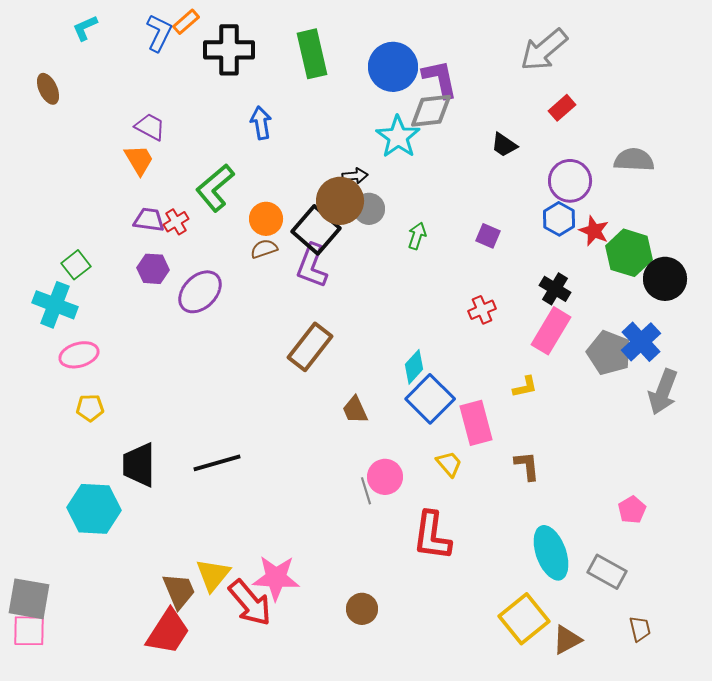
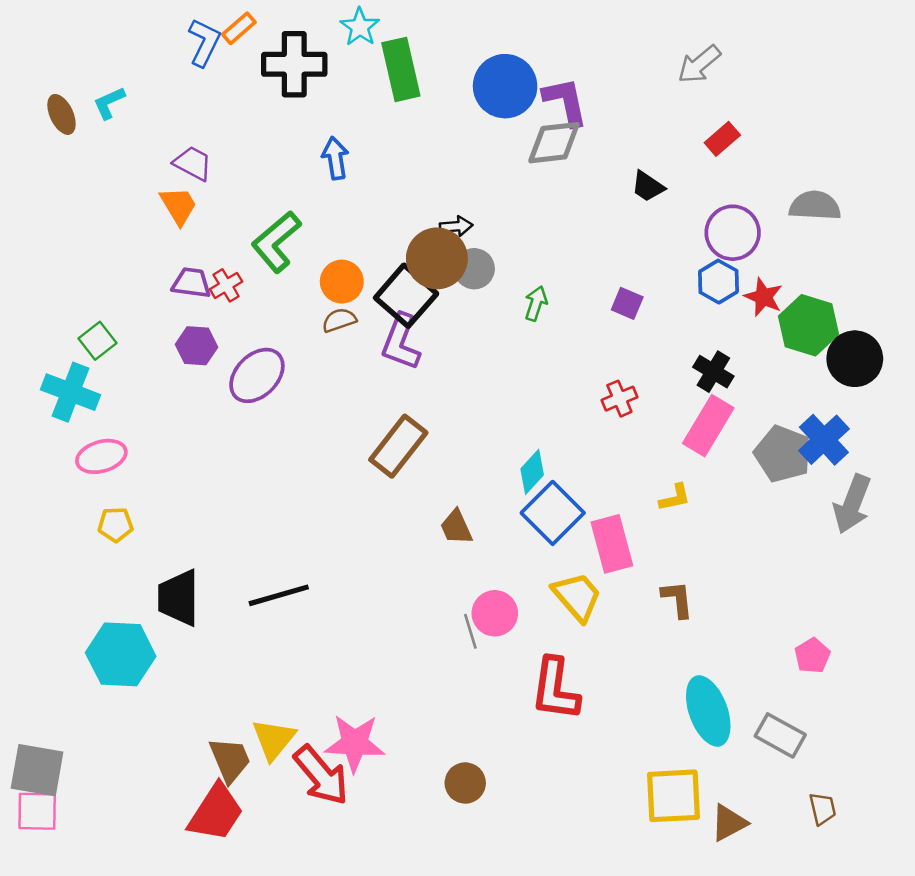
cyan L-shape: (85, 28) -> (109, 103), moved
gray arrow: (544, 50) -> (699, 64), size x0.7
cyan star: (398, 137) -> (360, 27), moved, size x0.7
yellow trapezoid: (449, 464) -> (577, 597), size x1.5
yellow square: (524, 619) -> (673, 796), turned 36

